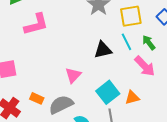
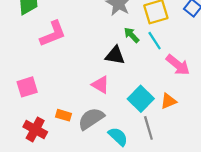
green arrow: (149, 43) -> (132, 35), moved
black triangle: (103, 50) -> (115, 55), moved, turned 30
pink triangle: (73, 75) -> (100, 85), turned -36

